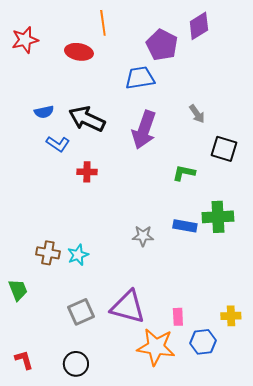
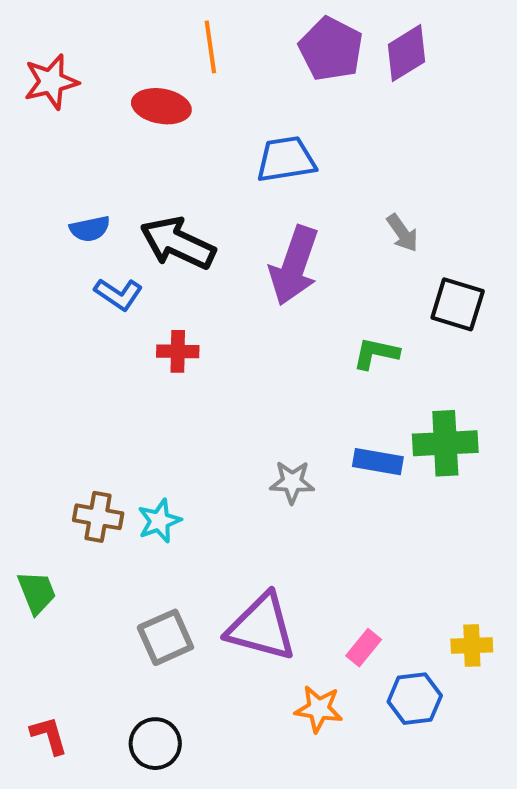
purple pentagon: (162, 45) -> (331, 49), moved
pink rectangle: (178, 317) -> (364, 648), turned 42
orange star: (156, 347) -> (319, 709), size x0.6

